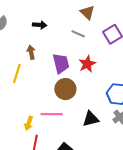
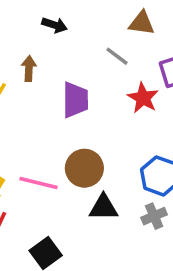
brown triangle: (87, 12) -> (142, 23), turned -49
red star: (87, 64) -> (143, 98), moved, turned -30
brown circle: (65, 89) -> (84, 168), moved

